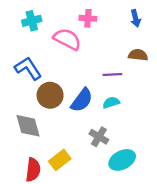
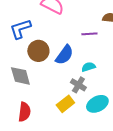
blue L-shape: (28, 68) -> (20, 29), turned -75
cyan semicircle: (111, 103) -> (88, 67), moved
yellow rectangle: (60, 160) -> (65, 104), moved

